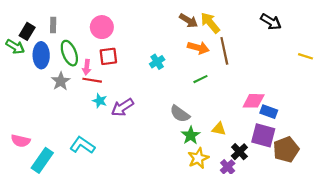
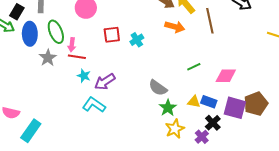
brown line: (224, 51) -> (210, 21), moved
red square: (108, 56) -> (112, 35), moved
green line: (200, 79) -> (194, 67), moved
blue rectangle: (269, 112) -> (209, 102), moved
cyan L-shape: (82, 145) -> (94, 105), moved
brown pentagon: (286, 150) -> (256, 104), moved

